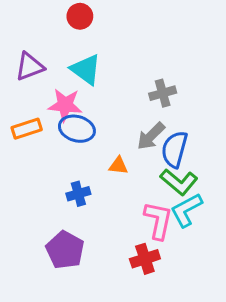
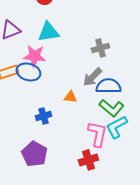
cyan triangle: (86, 70) -> (48, 32), turned -45
blue ellipse: (77, 129) -> (28, 72), moved
blue semicircle: (175, 149) -> (108, 86), turned 75

